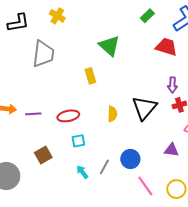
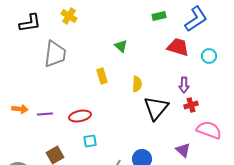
green rectangle: (147, 16) -> (159, 16), turned 32
green triangle: (109, 46) -> (121, 46), size x0.6
yellow semicircle: (112, 114) -> (137, 84), moved
purple triangle: (171, 150) -> (183, 150), turned 35

